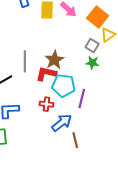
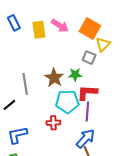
green star: (92, 63) -> (75, 75), moved
red L-shape: (46, 74) -> (87, 93), moved
blue arrow: (62, 123) -> (85, 139), moved

